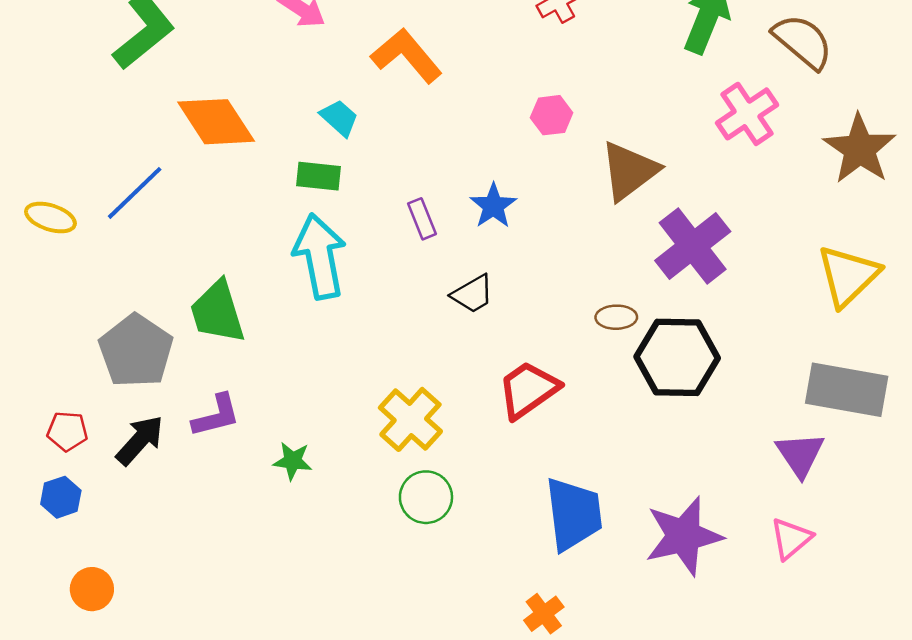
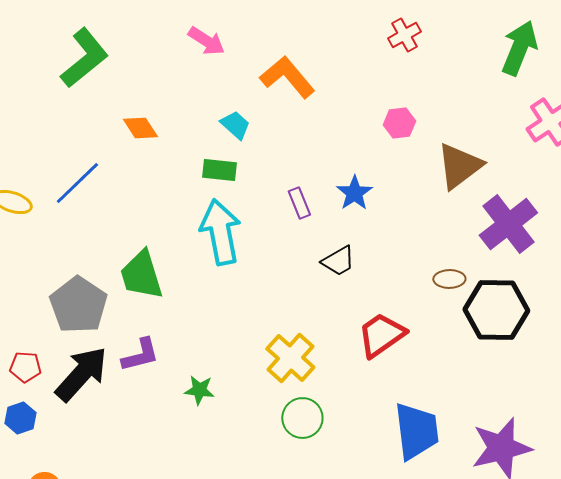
orange diamond: (216, 122) -> (140, 128), size x0.6
black arrow: (140, 440) -> (81, 374), size x1.4

